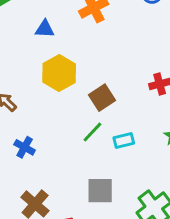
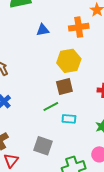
blue triangle: (45, 29) -> (43, 30), turned -32
yellow hexagon: (59, 73) -> (69, 61), moved

